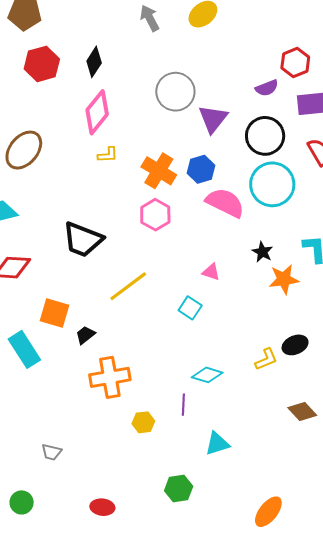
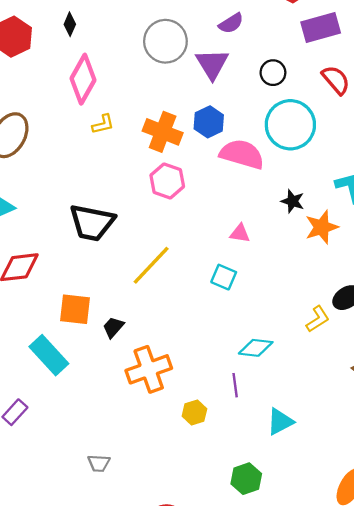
black diamond: (94, 62) -> (70, 24), size x0.7
purple semicircle: (267, 88) -> (231, 23), moved
black circle: (265, 136) -> (273, 73), size x0.6

